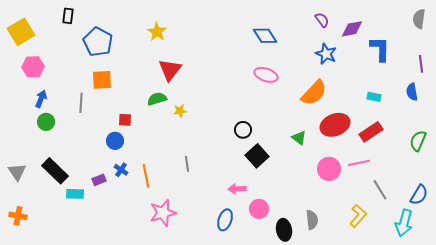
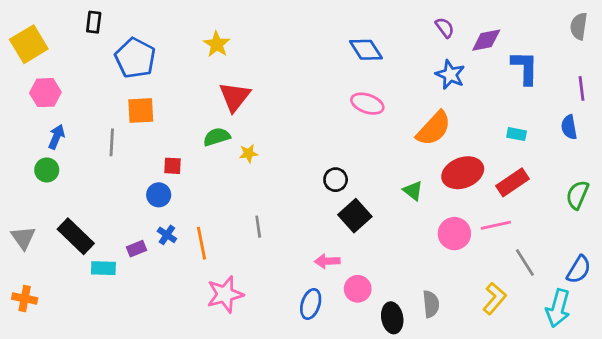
green circle: (46, 122) -> (47, 170), moved

